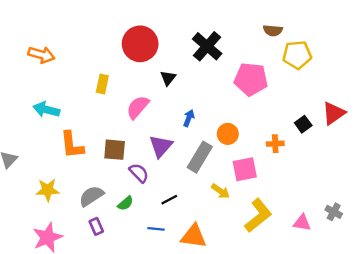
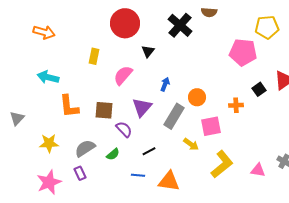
brown semicircle: (273, 30) -> (209, 12), moved
yellow pentagon: (297, 55) -> (267, 27), moved
pink pentagon: (251, 79) -> (243, 52), moved
purple rectangle: (96, 226) -> (80, 173), moved

